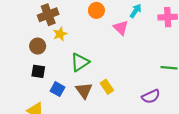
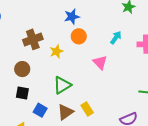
pink triangle: (121, 28) -> (100, 62), moved
yellow star: (60, 34) -> (56, 51), moved
brown triangle: (84, 90) -> (65, 112), turned 30

